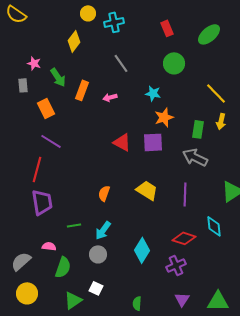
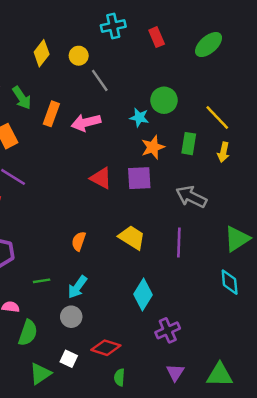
yellow circle: (88, 13) -> (79, 56), moved
cyan cross: (114, 22) -> (113, 26), moved
green circle: (174, 63) -> (164, 100), moved
pink arrow: (110, 97) -> (86, 122), size x1.6
green rectangle: (198, 129) -> (189, 144), moved
cyan diamond: (214, 226) -> (230, 282), moved
red diamond: (184, 238) -> (106, 348), moved
cyan diamond: (142, 250) -> (143, 294), moved

